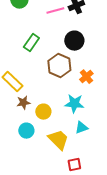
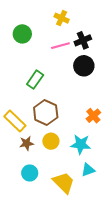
black circle: (74, 41) -> (84, 66), moved
brown hexagon: (59, 66) -> (46, 113), moved
yellow circle: (43, 112) -> (51, 141), moved

